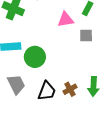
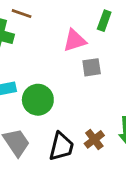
gray square: (86, 36) -> (92, 67), moved

